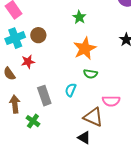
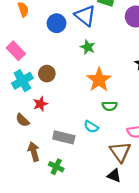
cyan semicircle: (71, 90) -> (91, 127), turned -72
gray rectangle: (44, 96) -> (64, 137), turned -48
brown triangle: (93, 117) -> (120, 152), turned 40

